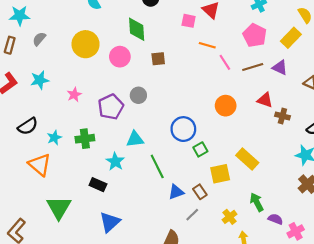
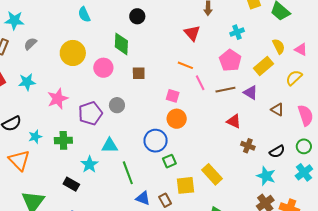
pink square: (189, 21) -> (173, 96), moved
pink star: (74, 95) -> (58, 99), size x1.5
orange circle: (226, 106) -> (177, 119), moved
brown cross: (282, 116) -> (248, 146), moved
blue triangle: (176, 192) -> (143, 198), turned 35

